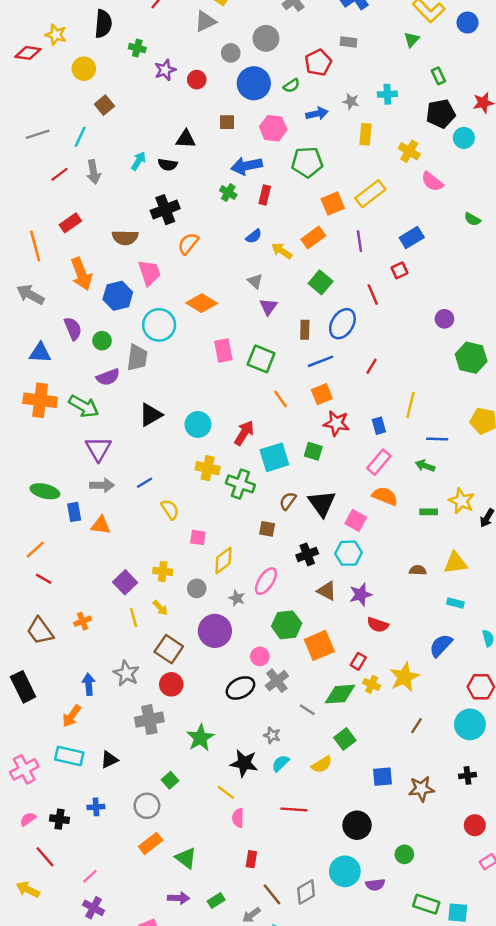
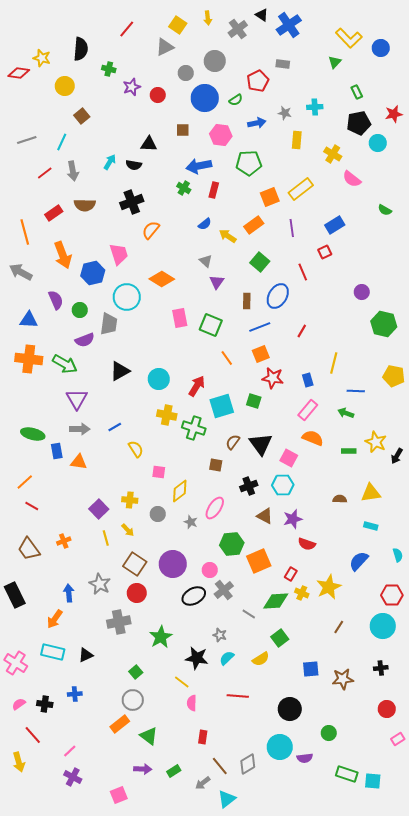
brown semicircle: (125, 237) -> (85, 205), moved
purple circle: (215, 631) -> (173, 564), moved
pink cross: (24, 769) -> (16, 663), turned -30
gray circle: (147, 806) -> (133, 700), moved
yellow arrow: (28, 890) -> (19, 762), turned -132

